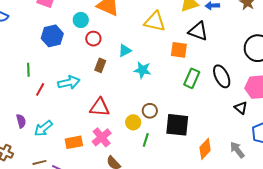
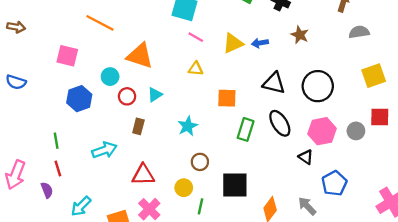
yellow triangle: (155, 22) -> (196, 69), size x0.6
black triangle: (198, 31) -> (274, 83), moved
cyan triangle: (125, 51) -> (155, 95), moved
cyan star: (142, 70) -> (188, 126), turned -30
red line: (40, 89) -> (58, 169), moved, turned -40
brown circle: (150, 111) -> (200, 162), moved
purple semicircle: (21, 121) -> (47, 190), moved

